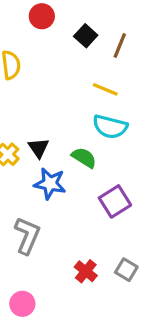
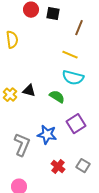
black square: (86, 36) -> (53, 14), moved, turned -32
black triangle: (39, 148) -> (29, 91), turned -40
blue star: (50, 184) -> (47, 135), moved

